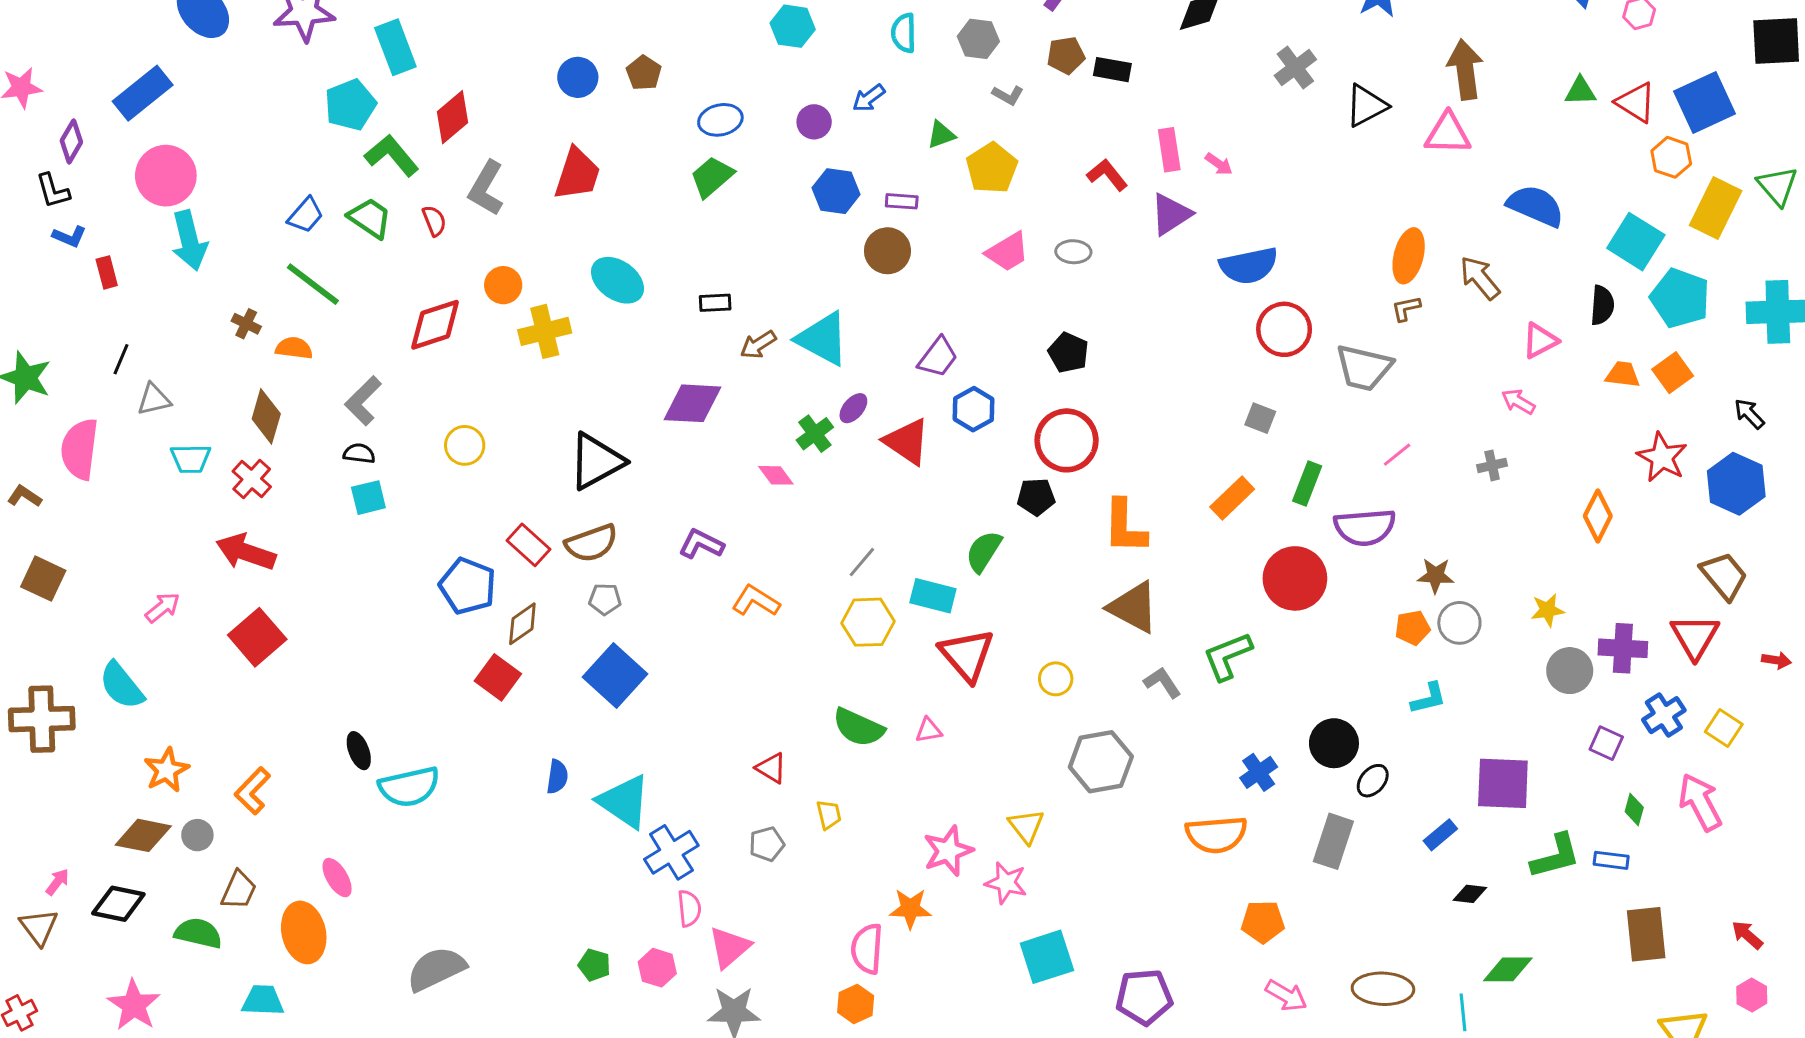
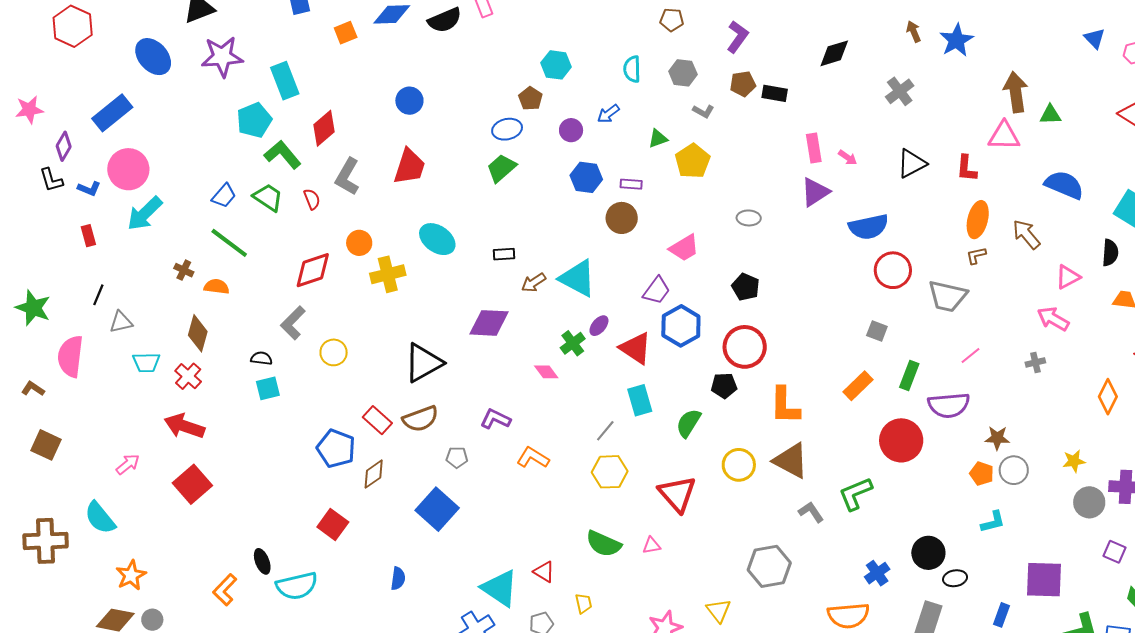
brown pentagon: (644, 73) -> (531, 99), moved
green triangle: (1580, 91) -> (1050, 115), moved
black triangle: (1366, 106) -> (912, 164), moved
red L-shape: (1107, 175) -> (966, 168), moved, turned -136
blue L-shape: (69, 237) -> (89, 189), moved
cyan arrow: (189, 241) -> (145, 213), turned 60
pink trapezoid: (1008, 252) -> (684, 248), moved
gray L-shape: (363, 401) -> (293, 323), moved
pink arrow: (1518, 402) -> (1053, 319), size x1.4
blue hexagon: (973, 409) -> (681, 326), size x1.4
cyan rectangle: (933, 596) -> (640, 400), moved, turned 60
gray pentagon: (605, 599) -> (457, 457), moved
orange pentagon: (1412, 628) -> (982, 474), turned 30
red square: (498, 677) -> (333, 524), moved
yellow circle: (1056, 679) -> (739, 465), moved, size x1.4
black ellipse: (1373, 781) -> (955, 578), turned 40
orange L-shape: (253, 791) -> (225, 590), moved
cyan triangle: (624, 802) -> (500, 588), moved
blue rectangle: (1440, 835) -> (1001, 615), turned -30

